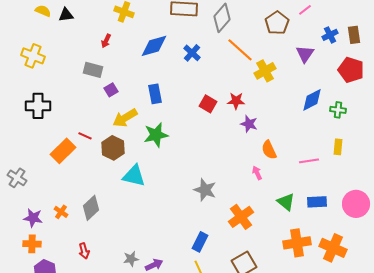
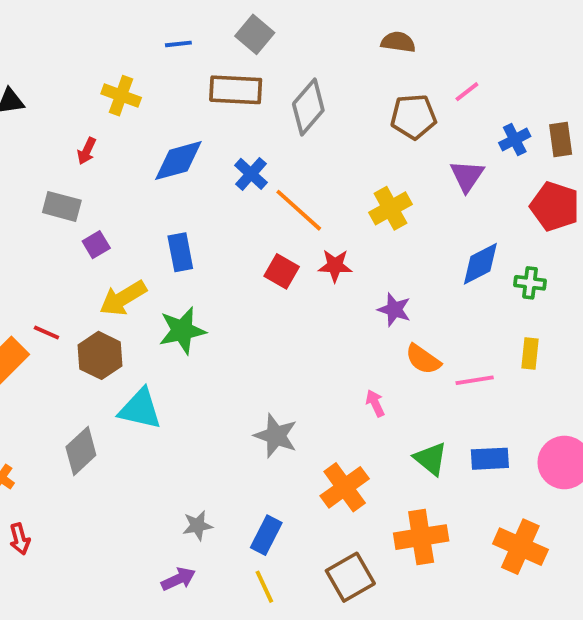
brown pentagon: (277, 23) -> (413, 117), turned 30
orange line: (240, 50) -> (299, 210), moved
purple star: (249, 124) -> (394, 310), moved
orange semicircle: (269, 150) -> (423, 359), moved, turned -30
gray diamond: (91, 208) -> (81, 451), moved
orange cross: (297, 243) -> (421, 537), moved
red arrow: (84, 251) -> (20, 539), moved
gray star: (131, 259) -> (197, 526), moved

